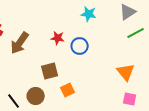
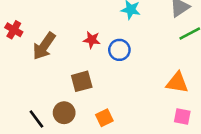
orange triangle: (126, 72) -> (177, 83), turned -42
orange square: (68, 90) -> (104, 118), moved

